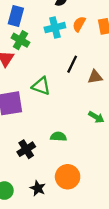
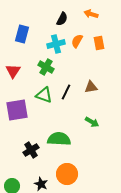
green cross: (20, 40) -> (46, 67), moved
black line: (72, 64) -> (66, 92), moved
green semicircle: (58, 137) -> (59, 139), size x1.6

